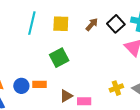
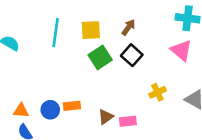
black square: (116, 24) -> (132, 55), moved
green square: (59, 58) -> (100, 57), moved
yellow cross: (116, 88) -> (158, 92), moved

